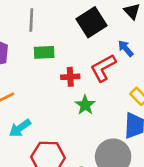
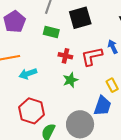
black square: (91, 22) -> (80, 18), moved
cyan arrow: (20, 128) -> (28, 74), moved

